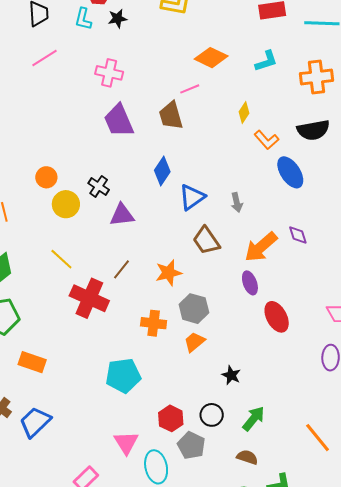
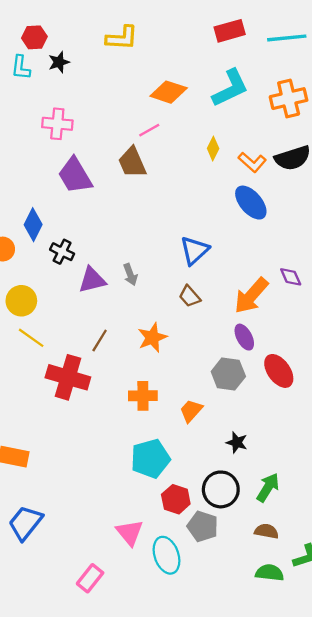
cyan L-shape: (266, 61) -> (230, 88), size x1.5
orange L-shape: (266, 140) -> (252, 162), moved
blue diamond: (162, 171) -> (33, 225), moved
blue ellipse: (290, 172) -> (251, 203), moved
blue triangle: (192, 197) -> (194, 250), moved
gray arrow: (237, 202) -> (130, 275), moved
yellow circle: (66, 204) -> (21, 301), moved
brown trapezoid: (206, 241) -> (190, 296), size x0.7
gray hexagon: (194, 309) -> (228, 374), moved
cyan pentagon: (123, 376) -> (150, 459), moved
black circle: (212, 415) -> (221, 489), size x1.4

